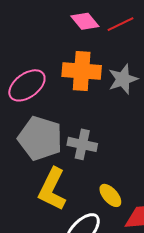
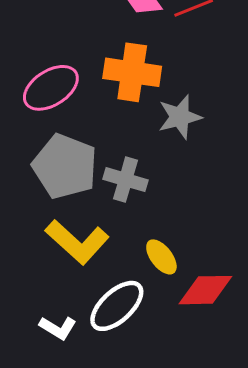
gray star: (123, 79) -> (180, 117), moved
yellow L-shape: (52, 189) -> (77, 242), turned -78

